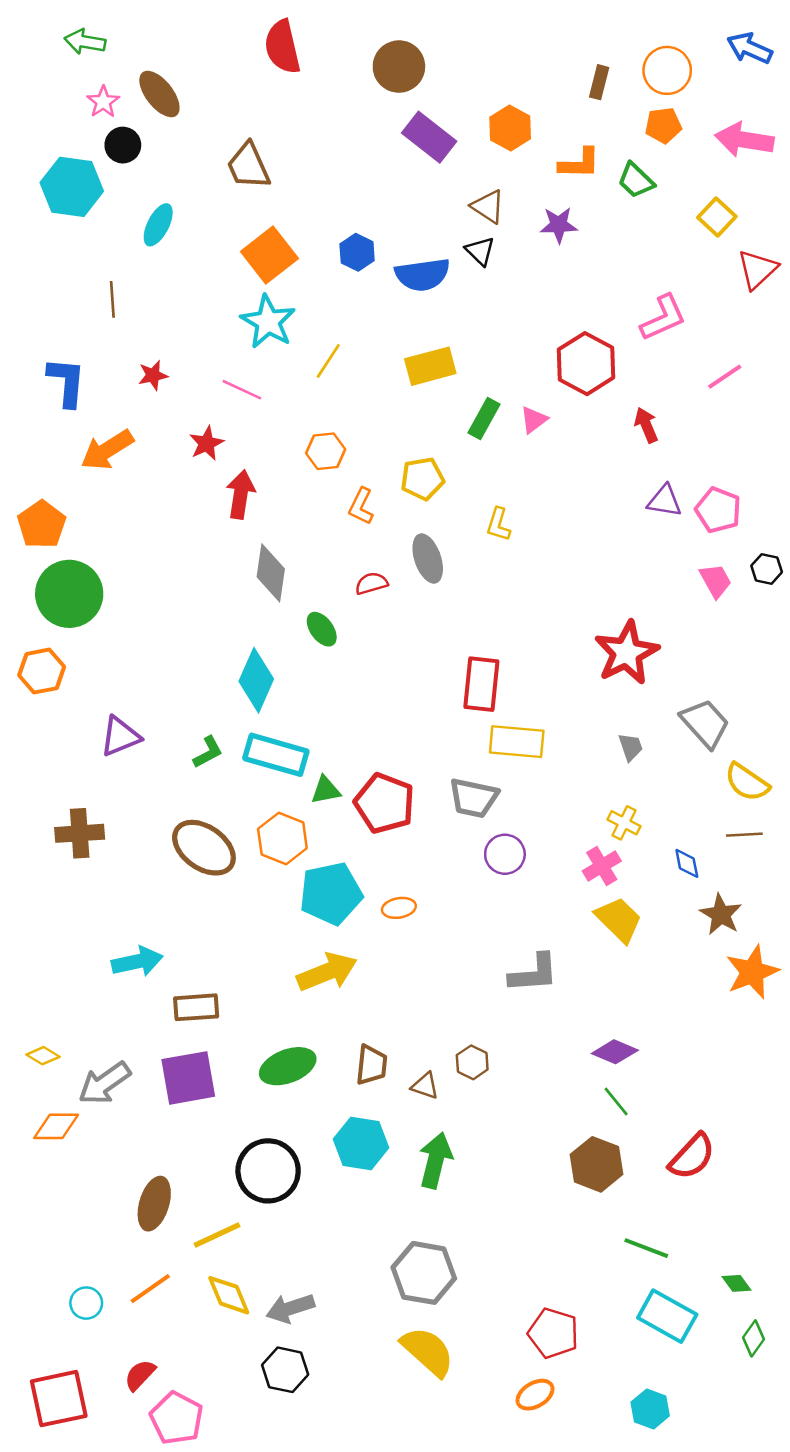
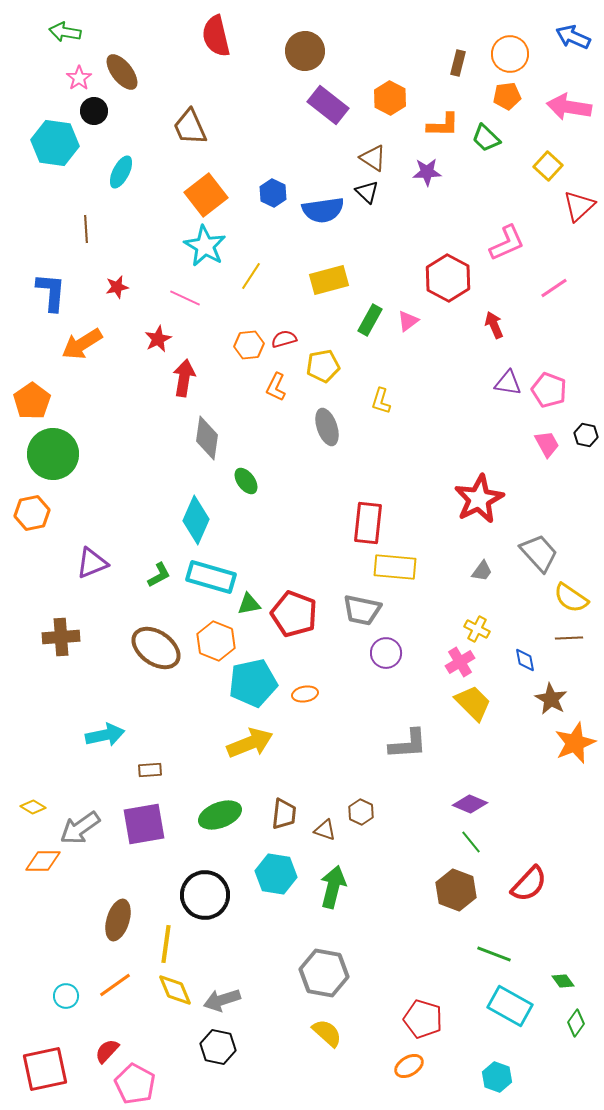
red semicircle: (371, 583) -> (284, 339), moved
gray trapezoid: (631, 747) -> (482, 571), turned 55
brown rectangle: (196, 1007) -> (150, 770), size x0.7
yellow line: (217, 1235) -> (166, 944), turned -57
yellow semicircle: (428, 1351) -> (327, 1033), size x0.7

